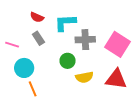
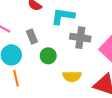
gray rectangle: (38, 38) -> (32, 36), moved
green circle: (68, 61) -> (48, 56), moved

